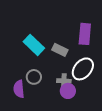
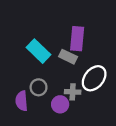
purple rectangle: (85, 34) -> (77, 39), moved
purple circle: (68, 91) -> (60, 104), moved

